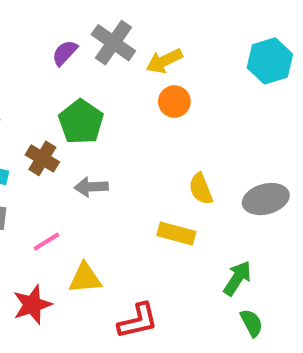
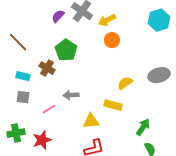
gray arrow: (91, 187) -> (71, 95), moved
yellow semicircle: (201, 189) -> (125, 83), turned 77
gray ellipse: (266, 199) -> (159, 75), moved
yellow triangle: (85, 278) -> (91, 121), moved

